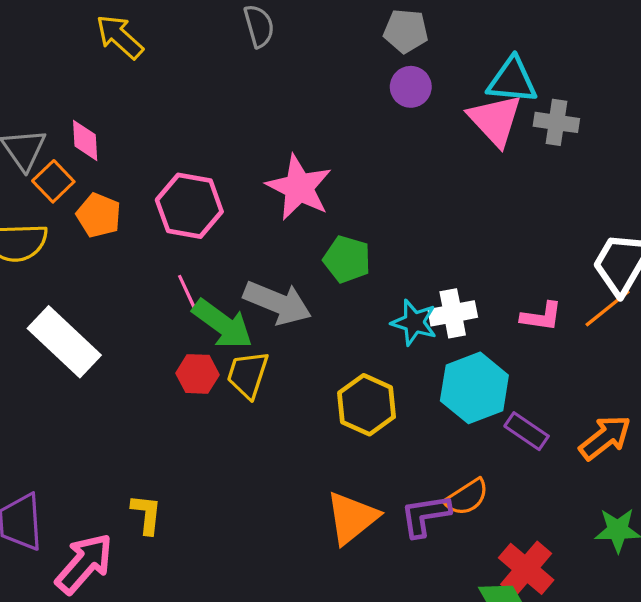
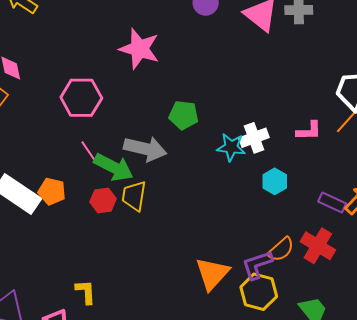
pink star: (299, 187) -> (139, 49), moved
orange pentagon: (99, 215) -> (52, 191), moved
cyan hexagon: (474, 388) -> (275, 181), size x0.6
yellow hexagon: (367, 405) -> (259, 292), moved
purple rectangle: (527, 431) -> (332, 202), moved
red cross: (526, 569) -> (318, 246), moved

